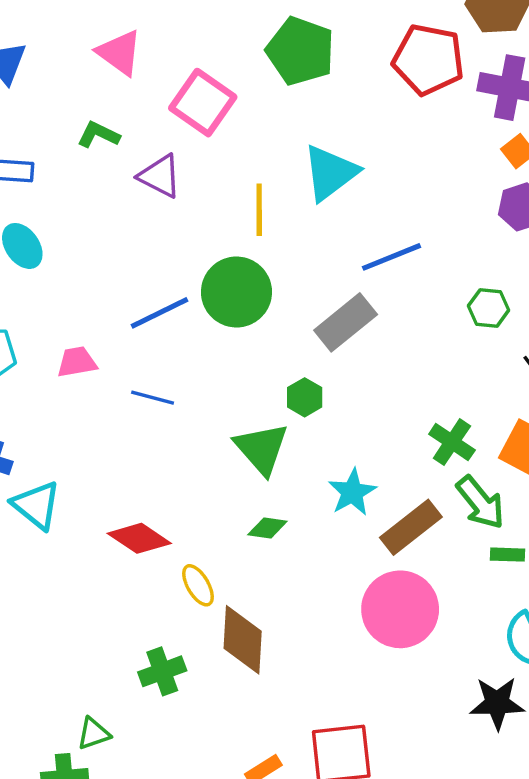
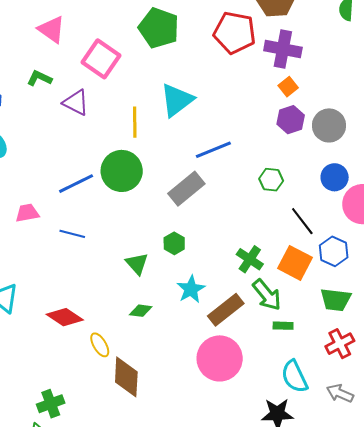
green hexagon: (305, 397) -> (174, 243), moved
green triangle: (262, 449) -> (137, 264), size x0.7
green cross: (162, 671) -> (51, 404), moved

